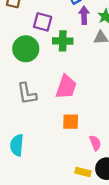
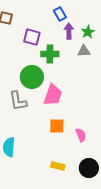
green circle: (26, 49) -> (32, 77), moved
pink semicircle: (95, 143) -> (81, 135), moved
yellow rectangle: (83, 172) -> (58, 166), moved

